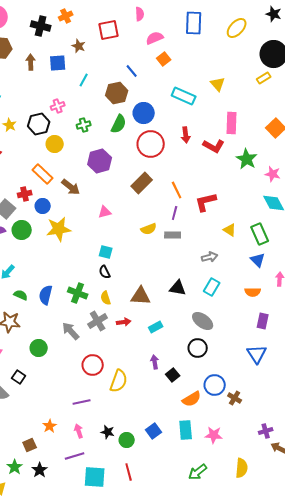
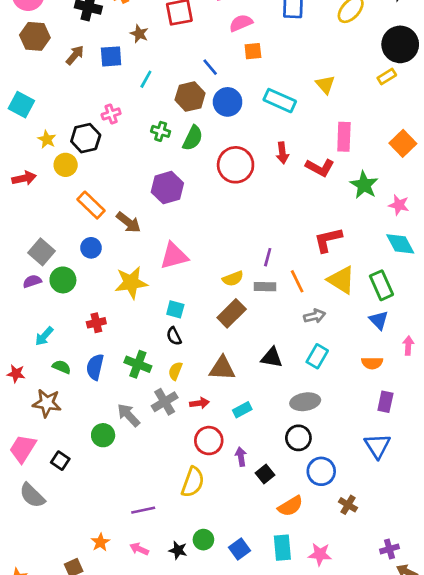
orange square: (164, 59) -> (253, 51), turned 32
brown arrow: (31, 62) -> (75, 55), turned 42
blue circle: (144, 113) -> (228, 102), moved
green cross: (84, 125) -> (161, 131), moved, turned 32
yellow circle: (55, 144) -> (66, 165), moved
brown rectangle: (142, 183) -> (232, 313), moved
orange line: (177, 190) -> (297, 281), moved
red cross: (25, 194) -> (96, 323), moved
red L-shape: (206, 202) -> (328, 240), moved
pink triangle: (105, 212) -> (174, 256), size x1.6
yellow star: (59, 229) -> (131, 283), moved
yellow triangle: (230, 230) -> (341, 280), size x1.6
yellow semicircle: (106, 298) -> (175, 371), turned 40
gray ellipse: (203, 321) -> (305, 402), turned -45
green circle: (39, 348) -> (103, 435), moved
red circle: (93, 365) -> (209, 441), moved
black square: (19, 377) -> (60, 461), moved
blue circle: (215, 385) -> (321, 471), moved
pink arrow: (79, 431) -> (139, 549), turned -48
green circle: (127, 440) -> (203, 540), moved

